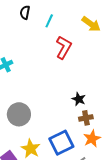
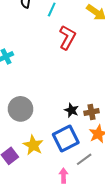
black star: (79, 99) -> (71, 110), moved

